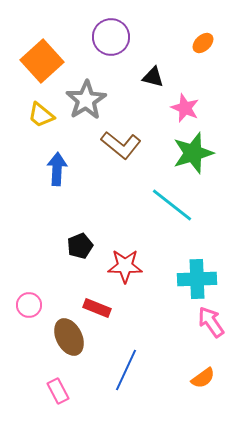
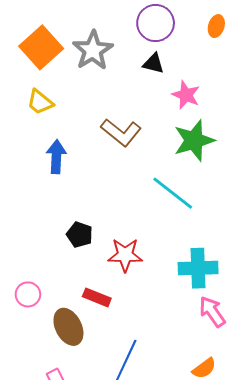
purple circle: (111, 37) -> (156, 23), moved
orange ellipse: (203, 43) -> (216, 26), moved, turned -30
gray star: (86, 100) -> (93, 50), moved
black pentagon: (80, 246) -> (80, 235), turned -30

